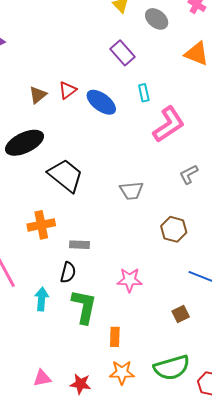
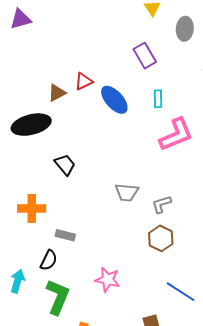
gray ellipse: (157, 19) -> (185, 29), turned 45
brown triangle: (38, 95) -> (57, 93), moved
gray L-shape: (189, 174) -> (161, 204), moved
black trapezoid: (65, 175) -> (65, 165), size x0.6

